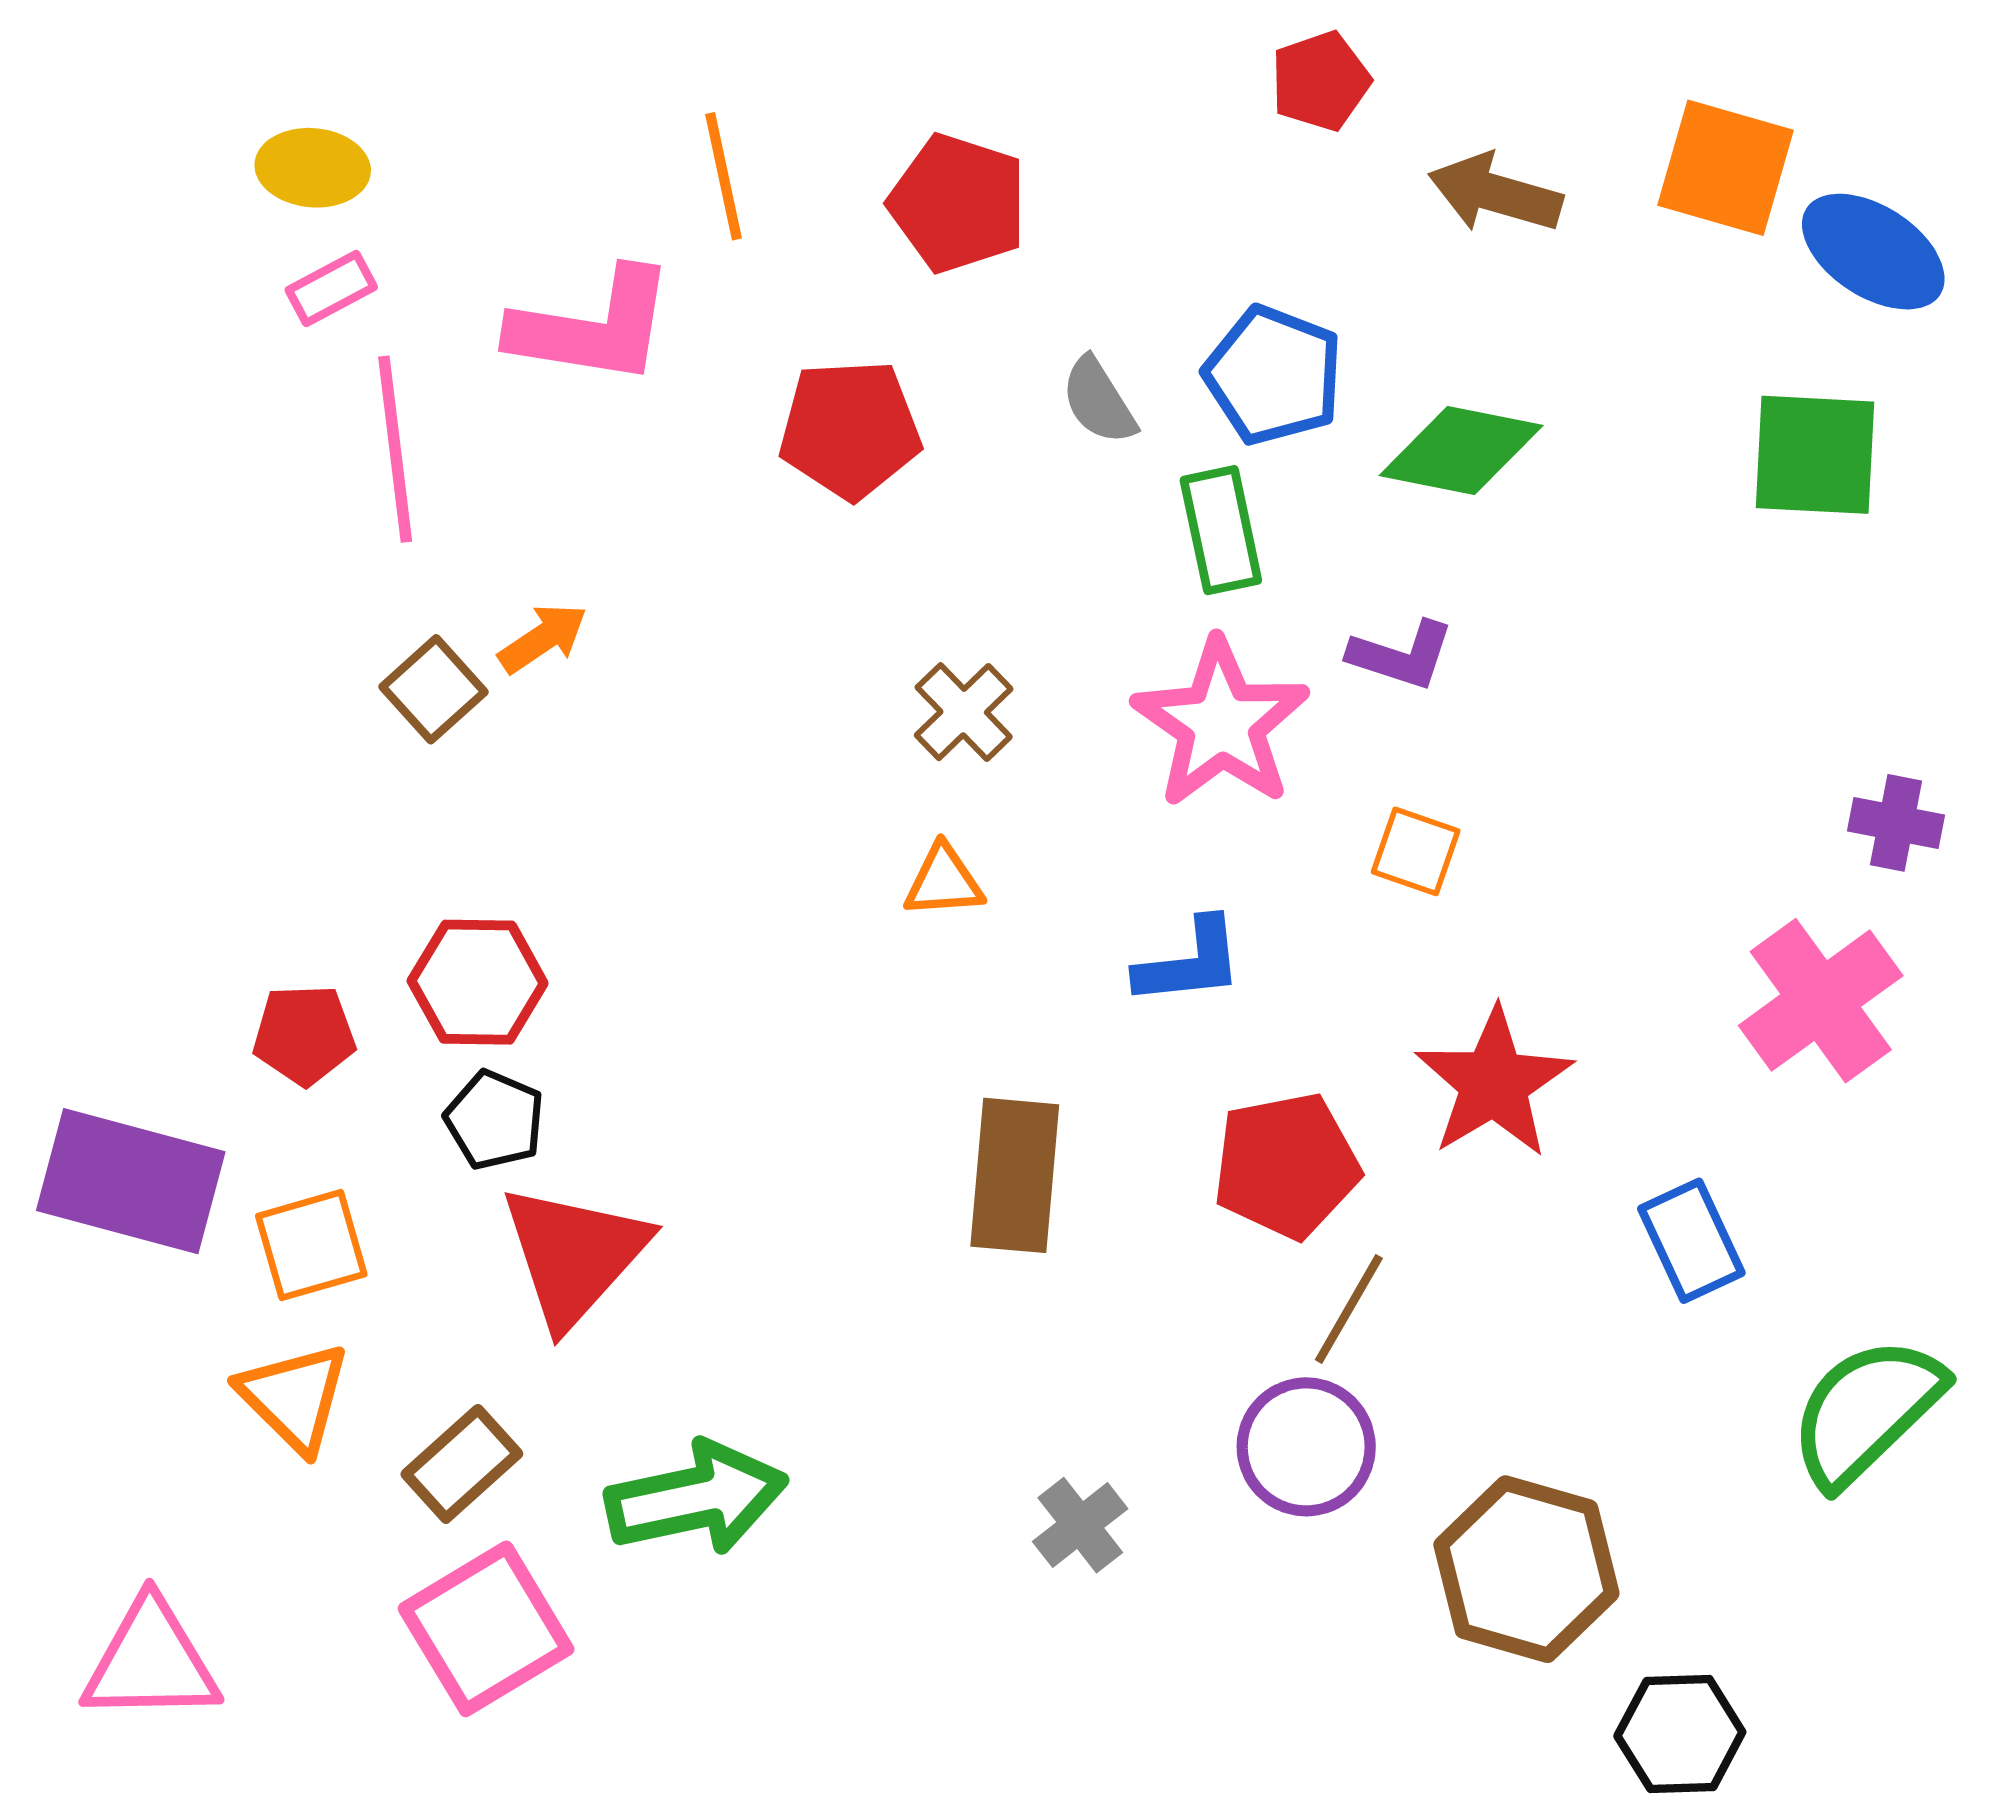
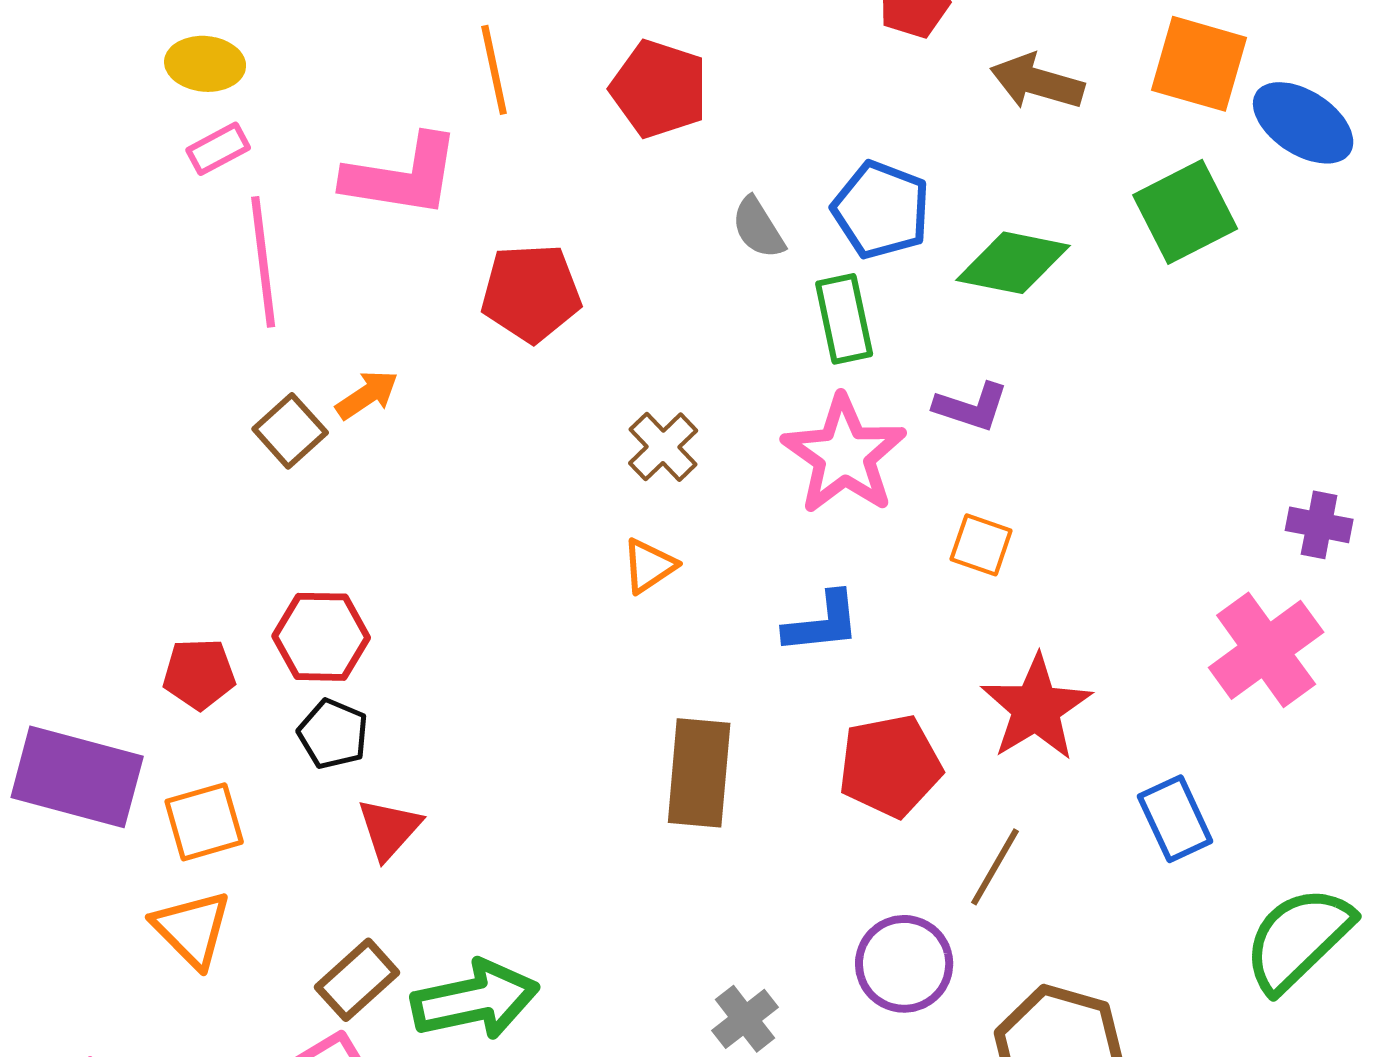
red pentagon: (850, 429) -> (531, 293), moved
green square: (1815, 455) -> (1185, 212), moved, turned -30
orange triangle: (944, 881) -> (649, 566), turned -30
red triangle: (574, 1255) -> (389, 829), size x0.6
brown line: (1349, 1309) -> (995, 867), moved
brown rectangle: (462, 1464) -> (357, 980), moved

